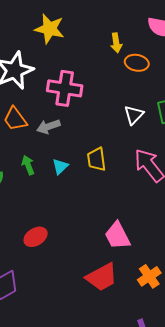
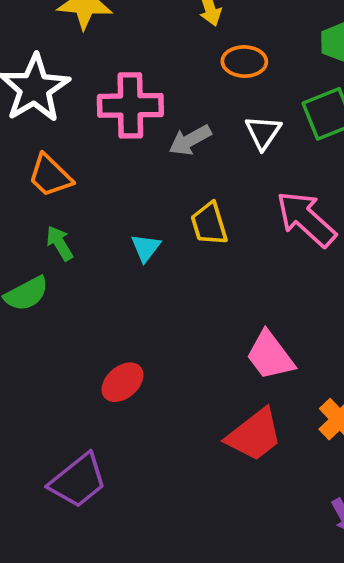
orange ellipse: (137, 63) -> (244, 62), moved
gray arrow: (48, 127) -> (190, 140), moved
green arrow: (28, 165) -> (60, 243), moved

